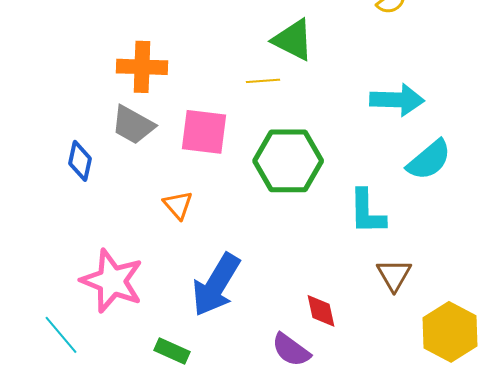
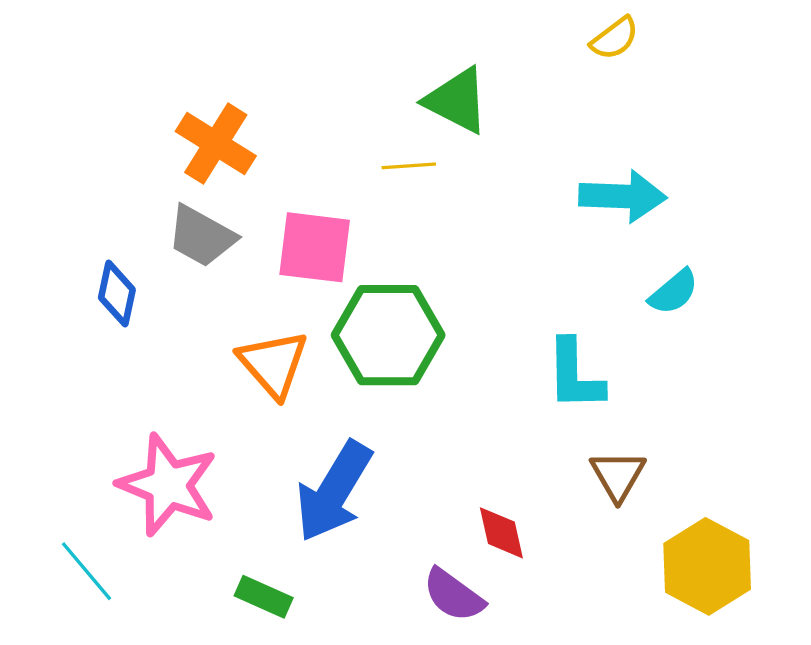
orange cross: (142, 67) -> (216, 144), turned 30
cyan semicircle: (429, 160) -> (674, 292), size x0.7
green hexagon: (288, 161) -> (388, 335), moved
orange triangle: (178, 205) -> (273, 364), size x1.5

